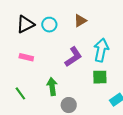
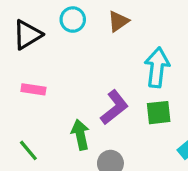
cyan circle: (49, 25) -> (73, 20), moved
purple L-shape: (73, 57) -> (114, 107), moved

